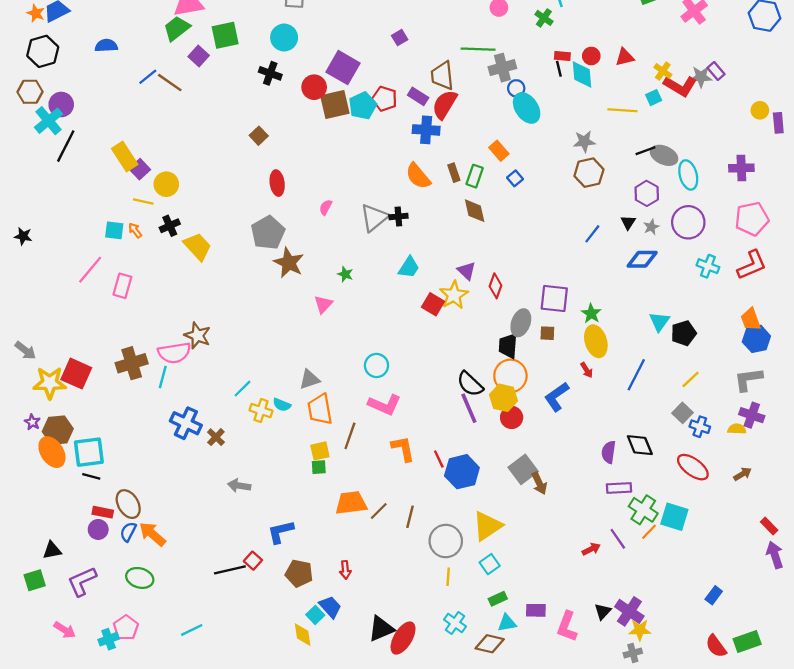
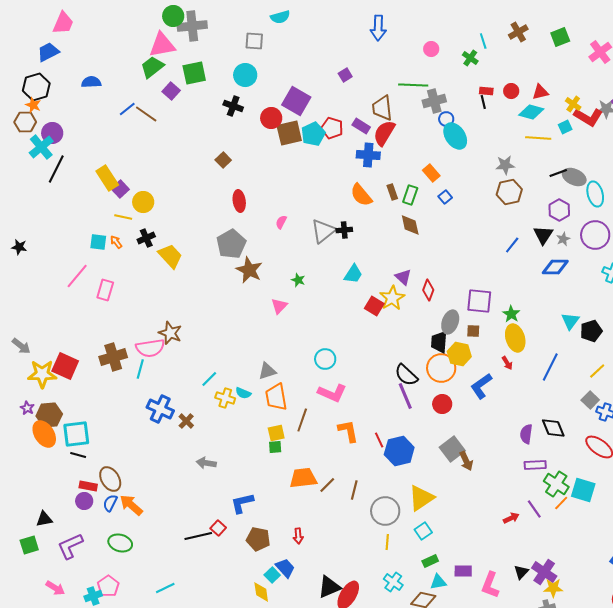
orange star: (36, 13) -> (33, 105), moved
cyan diamond: (582, 74) -> (531, 112), moved, turned -70
black triangle: (628, 222) -> (543, 235), size x1.5
yellow hexagon: (503, 398) -> (459, 354), moved

